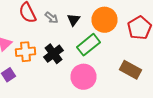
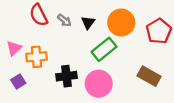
black cross: (54, 54) -> (66, 76), moved, turned 30

